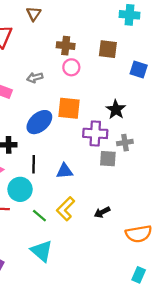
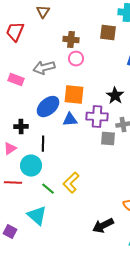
brown square: (108, 49) -> (108, 33), moved
gray arrow: (35, 78) -> (44, 68), size x1.5
blue triangle: (64, 171) -> (70, 120), moved
black arrow: (102, 212) -> (103, 226), moved, size x1.5
cyan triangle: (42, 251) -> (37, 216), moved

